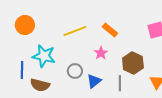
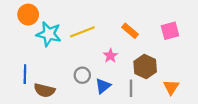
orange circle: (25, 25) -> (28, 15), moved
orange rectangle: (110, 30) -> (130, 31), moved
cyan star: (44, 56) -> (49, 34), moved

